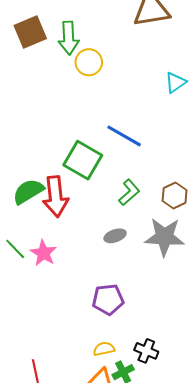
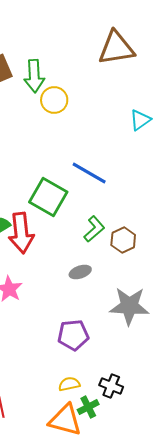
brown hexagon: (175, 195) -> (123, 240), moved
gray star: (165, 237) -> (129, 306), moved

